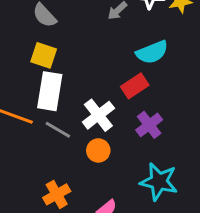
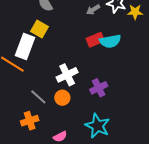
red rectangle: (135, 86) -> (95, 40), moved
white rectangle: (50, 91) -> (25, 46), moved
gray line: (58, 130) -> (38, 97), moved

